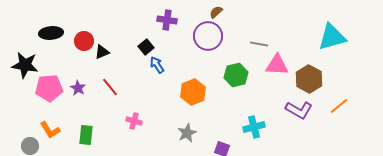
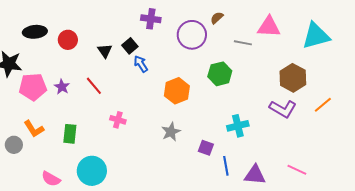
brown semicircle: (216, 12) -> (217, 18), moved
black triangle: (102, 52) -> (105, 51), moved, turned -42
pink triangle: (277, 65) -> (269, 27), moved

